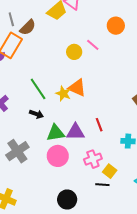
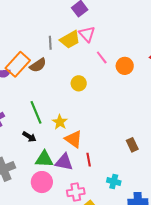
gray line: (11, 19) -> (50, 43), moved
brown semicircle: (28, 27) -> (38, 65), moved
pink line: (93, 45) -> (102, 57), moved
orange triangle: (77, 88) -> (73, 139), moved

